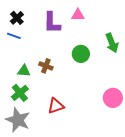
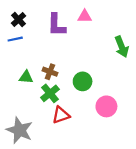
blue line: (14, 36) -> (15, 39), turned -32
green circle: (81, 54) -> (83, 81), moved
green cross: (20, 93) -> (50, 93), moved
pink circle: (113, 98) -> (106, 106), moved

